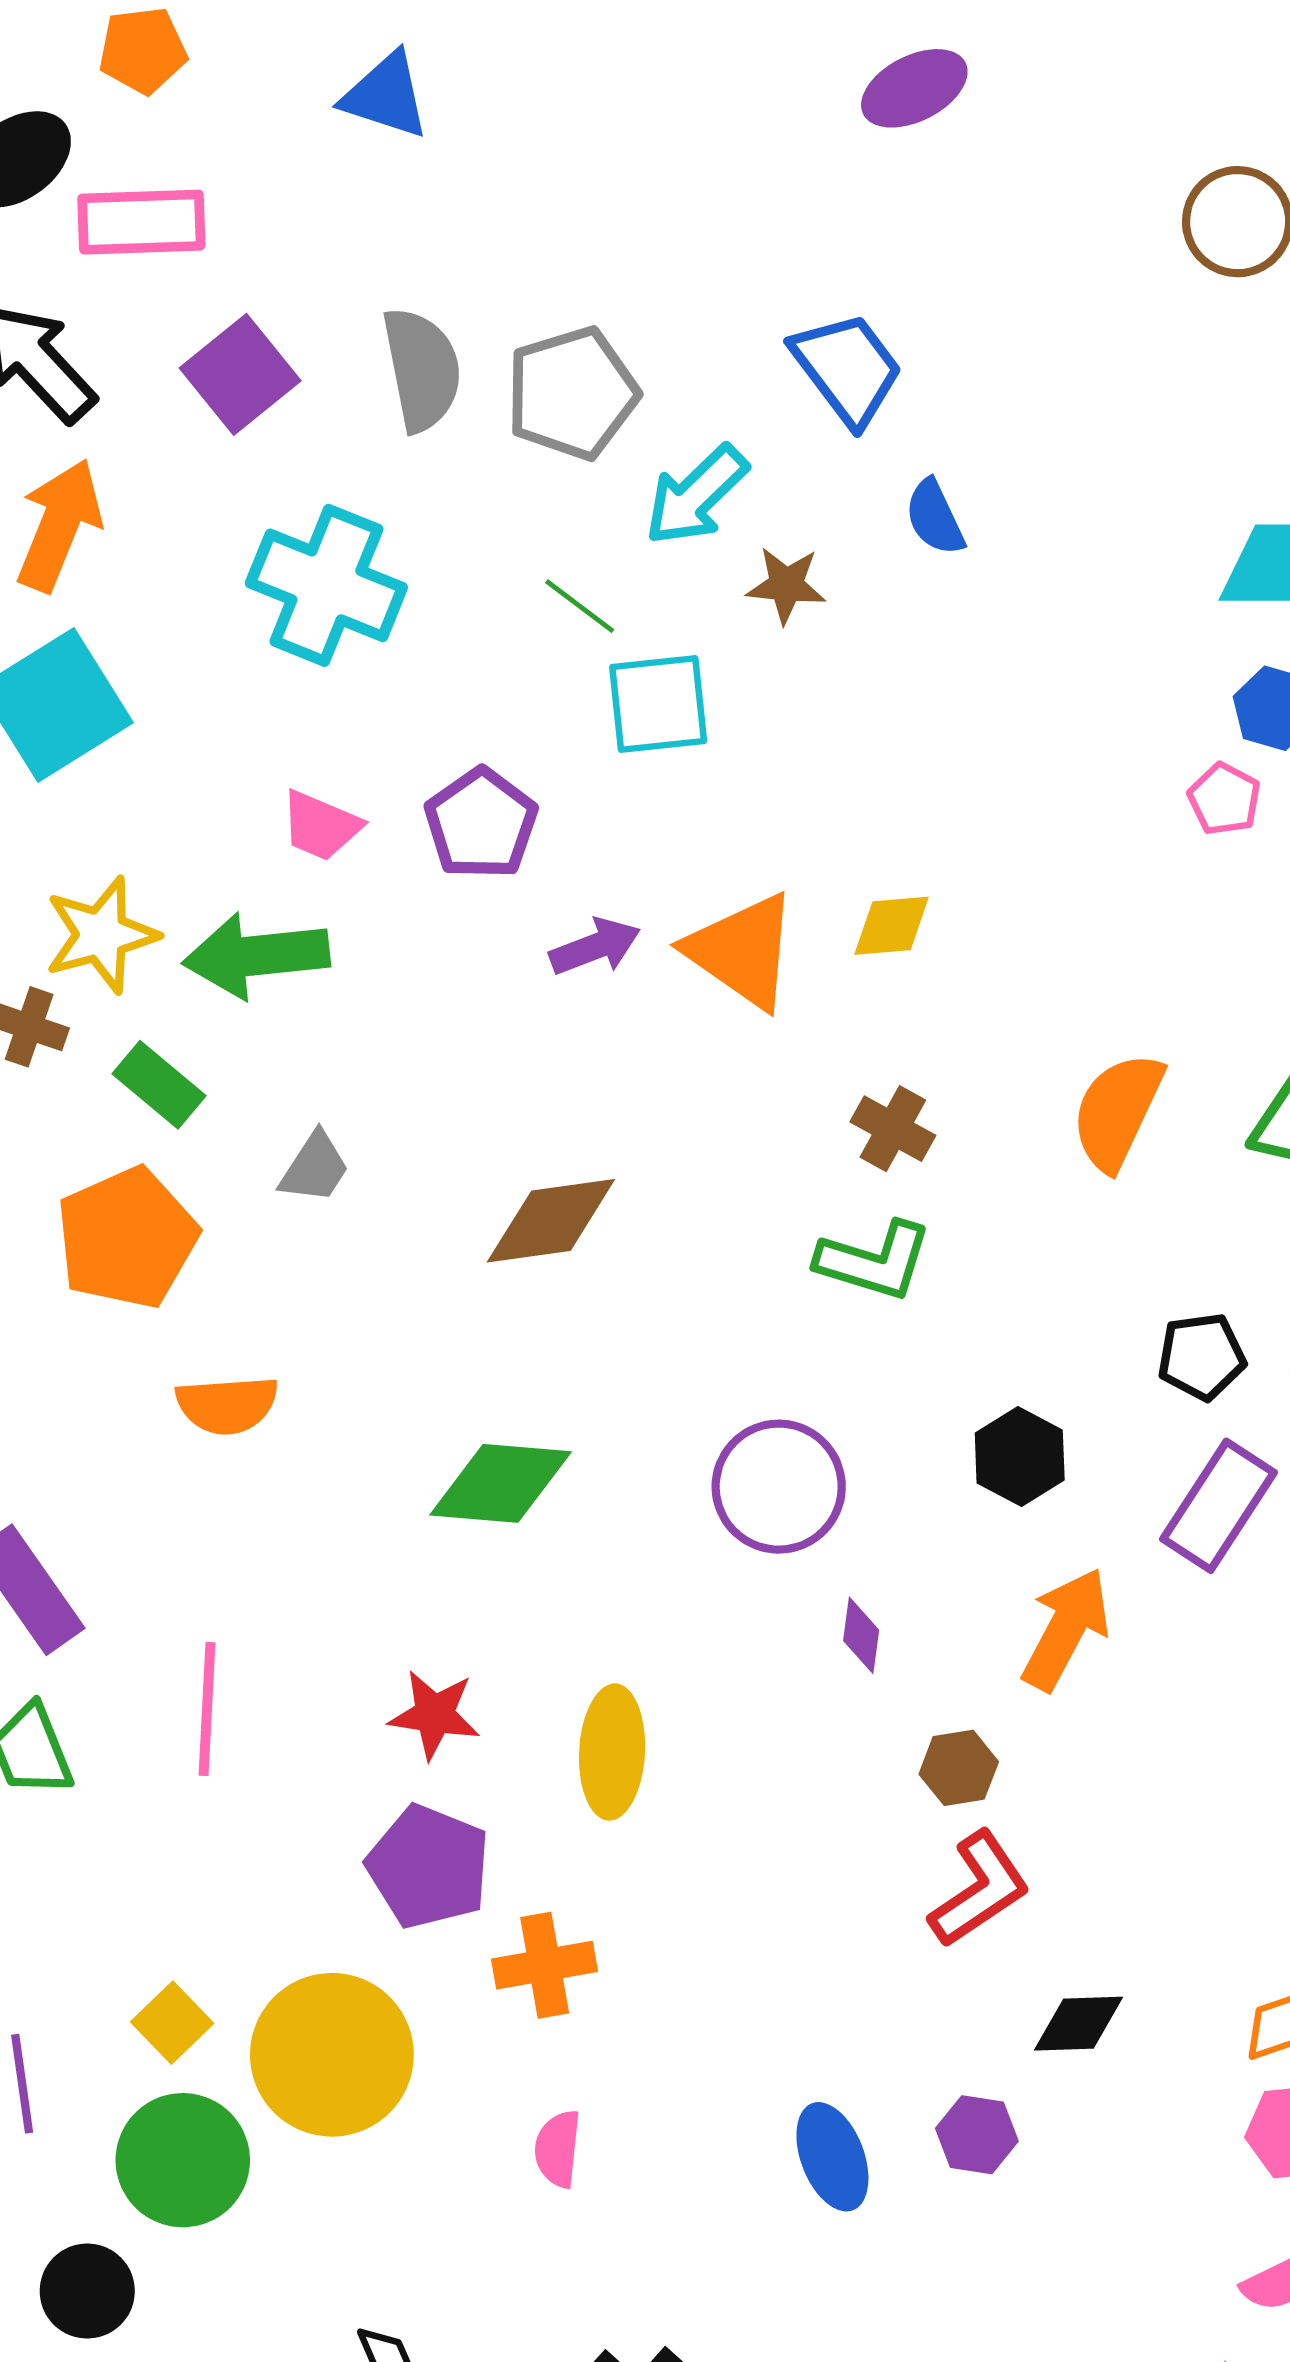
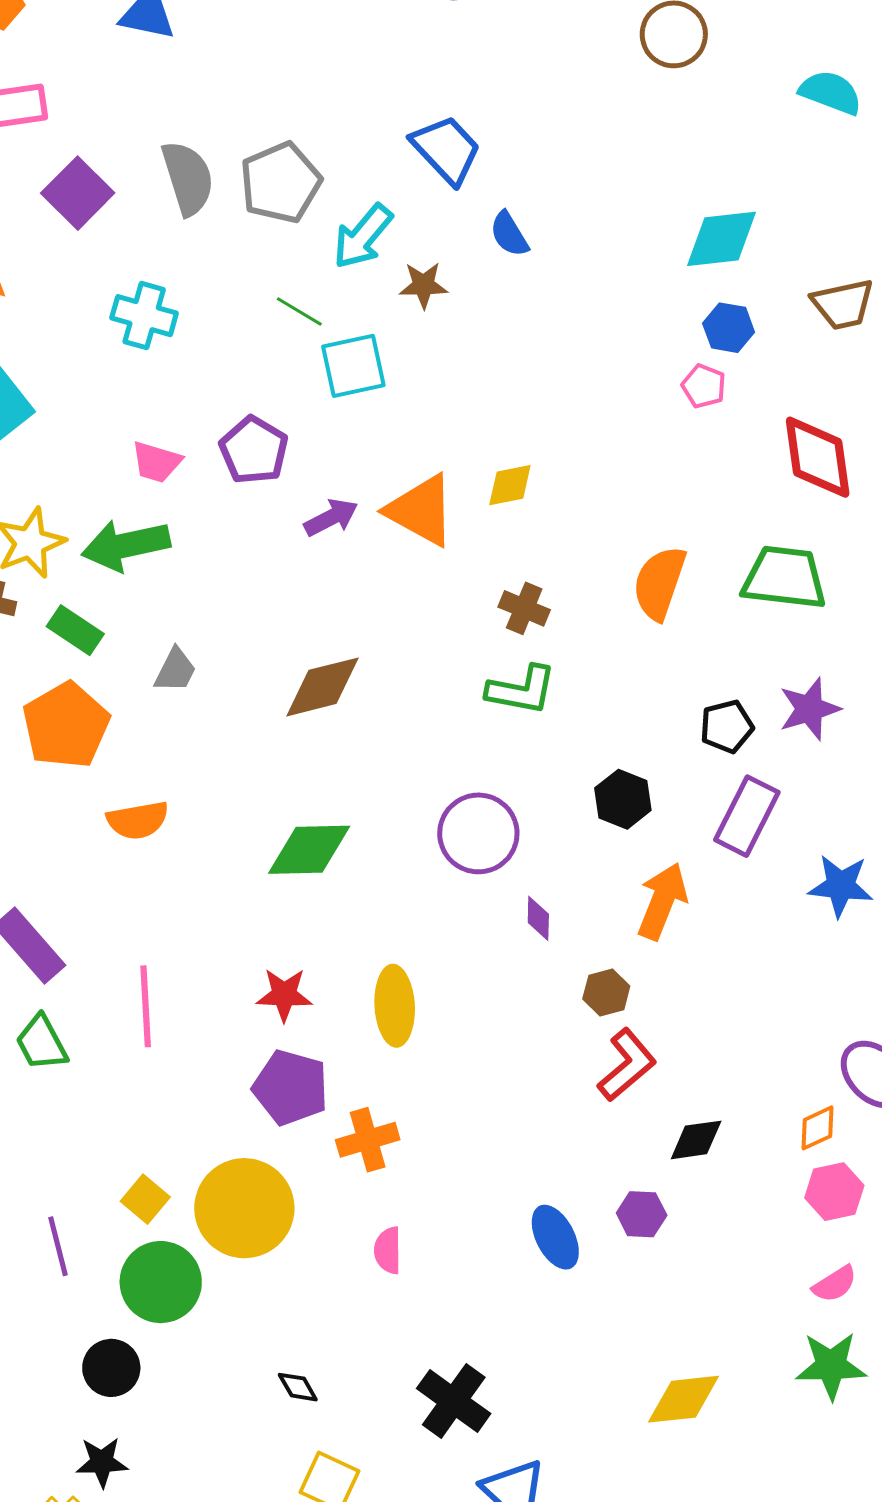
cyan cross: (326, 585) -> (144, 316), size x0.7

